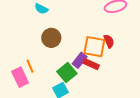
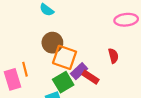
orange square: (94, 47) -> (65, 57), moved

